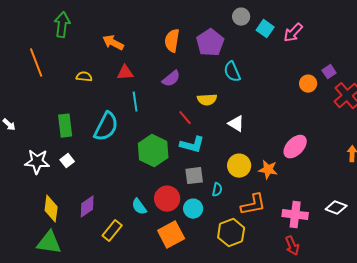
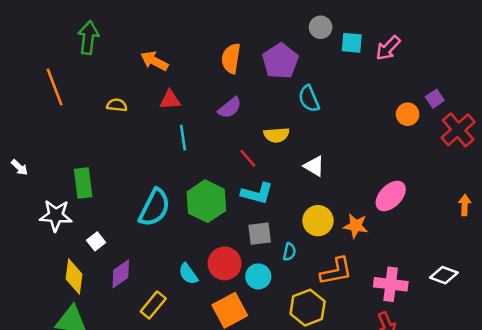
cyan square: (265, 29) -> (352, 43), turned -30
green rectangle: (65, 126) -> (83, 183), moved
cyan semicircle: (106, 127) -> (154, 208), moved
white square: (67, 161) -> (96, 241), moved

